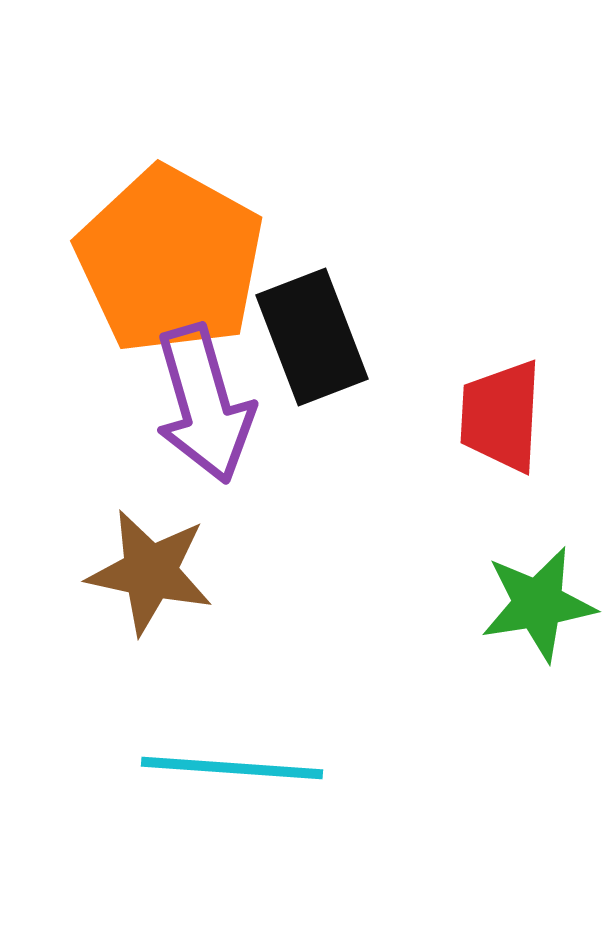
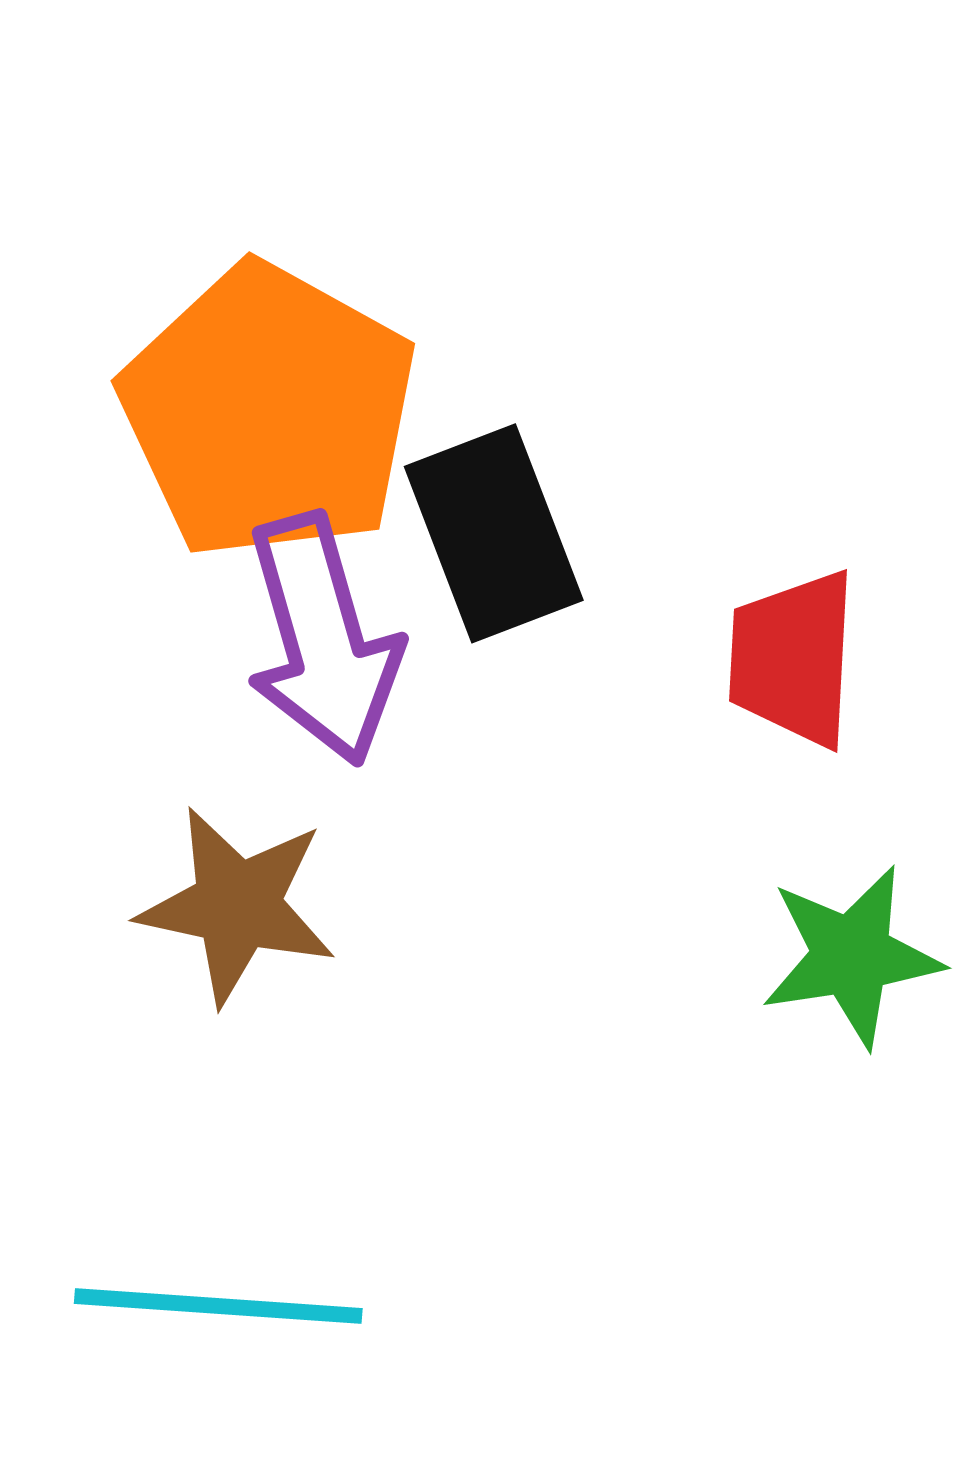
cyan line: (232, 768) -> (218, 1306), moved

